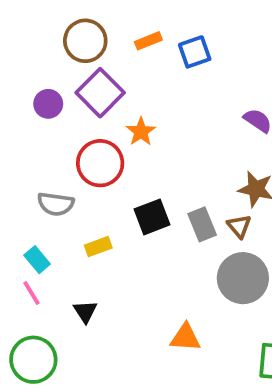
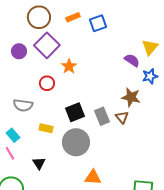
red circle: (100, 163) -> (47, 83), size x0.6
yellow rectangle: (98, 247) -> (46, 128), turned 32
gray circle: (243, 278) -> (76, 142), moved

